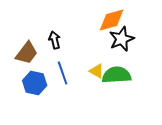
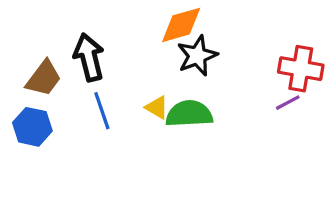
black arrow: (55, 40) -> (89, 57), size x1.6
blue hexagon: (35, 83) -> (32, 127), moved

